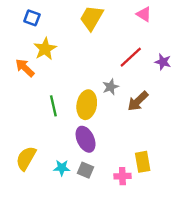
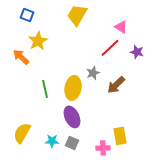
pink triangle: (144, 14) -> (121, 27), moved

